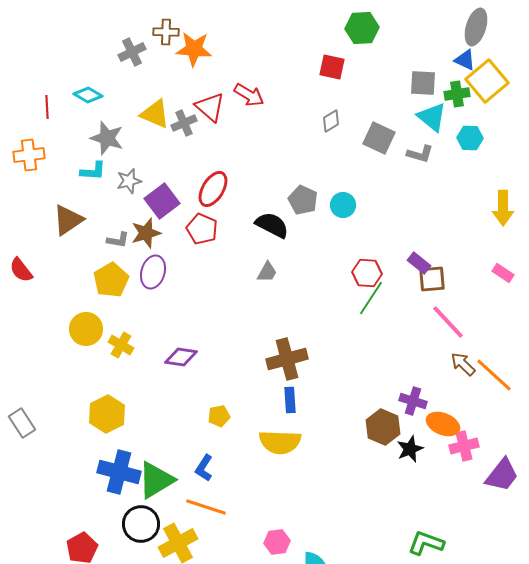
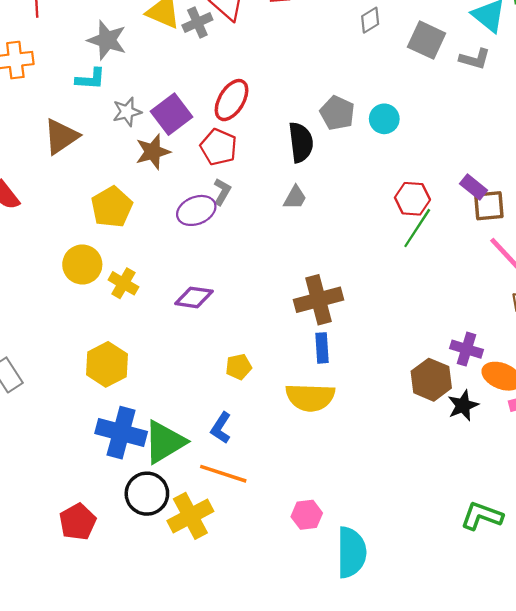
gray star: (129, 181) -> (127, 112), moved
black semicircle: (272, 225) -> (301, 142), turned 56
gray L-shape: (118, 240) -> (222, 192), moved, turned -70
purple ellipse: (153, 272) -> (196, 210), moved, turned 52

